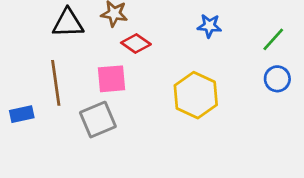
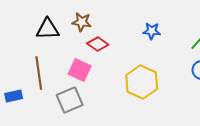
pink square: (111, 79) -> (80, 70), turned 30

